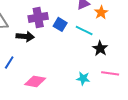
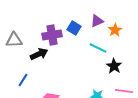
blue square: (60, 24) -> (74, 28), moved
black arrow: (25, 36) -> (39, 54), turned -30

